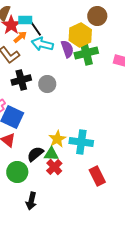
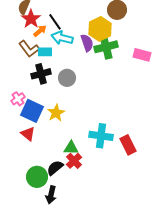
cyan rectangle: (25, 20) -> (45, 52), moved
yellow star: (57, 139) -> (56, 113), moved
black semicircle: (35, 154) -> (55, 168), moved
green circle: (17, 172) -> (37, 177), moved
red rectangle: (97, 176) -> (128, 145), moved

